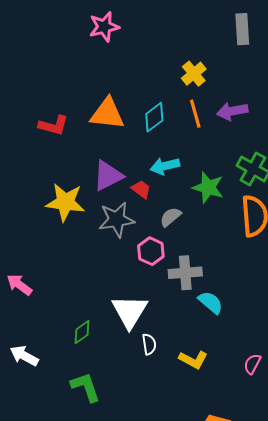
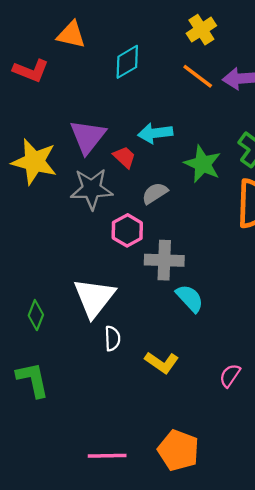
orange triangle: (107, 114) -> (71, 35), moved, size x0.7
orange line: (195, 114) -> (198, 76), turned -44
cyan diamond: (154, 117) -> (127, 62), moved
purple triangle: (108, 176) -> (88, 137), turned -32
green diamond: (82, 332) -> (36, 315), turned -40

